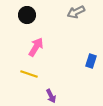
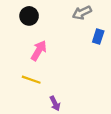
blue rectangle: (91, 61) -> (98, 36), moved

